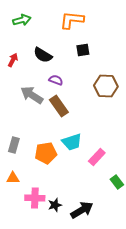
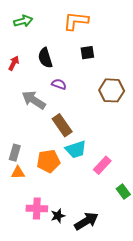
black semicircle: (43, 55) -> (45, 58), turned 42
brown rectangle: (59, 106) -> (62, 125), moved
orange triangle: (13, 178) -> (18, 173), moved

